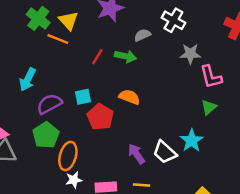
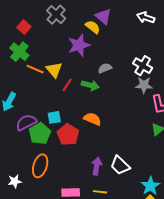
white cross: (173, 20) -> (143, 66), moved
yellow triangle: (68, 21) -> (54, 70), moved
green pentagon: (46, 135) -> (40, 133), moved
cyan star: (192, 141) -> (150, 186), moved
purple arrow: (136, 154) -> (97, 166), turned 42
white star: (74, 180) -> (15, 181), moved

